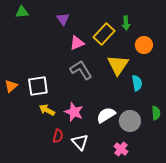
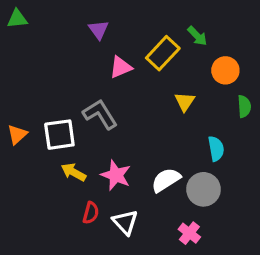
green triangle: (22, 12) -> (17, 19), moved
green arrow: (126, 23) -> (197, 36), turned -40
yellow triangle: (118, 65) -> (185, 102), size x0.6
gray L-shape: (81, 70) -> (100, 114), moved
cyan semicircle: (137, 83) -> (216, 149), moved
green semicircle: (156, 113) -> (244, 106), moved

